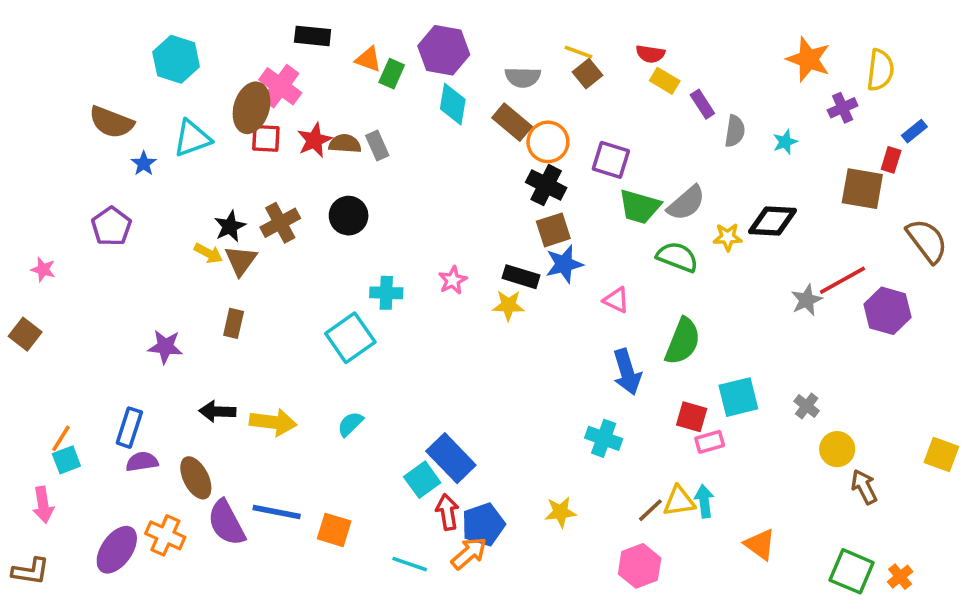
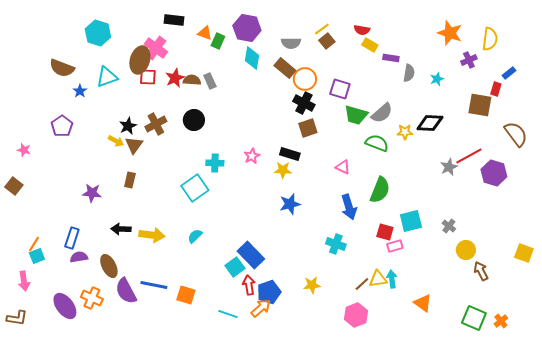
yellow line: (578, 52) -> (322, 29), turned -56
purple rectangle: (702, 104) -> (391, 58), turned -49
blue star: (564, 264) -> (290, 204), moved
purple ellipse: (117, 550) -> (65, 306), turned -72

